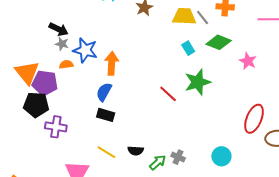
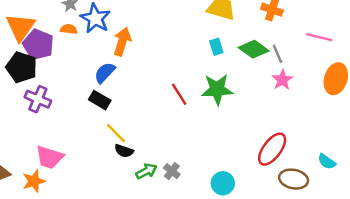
gray line: (203, 18) -> (277, 54), moved
yellow line: (106, 152) -> (116, 133), moved

